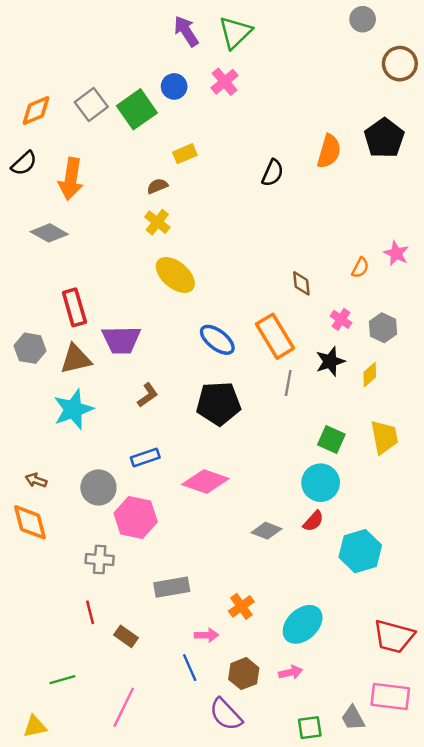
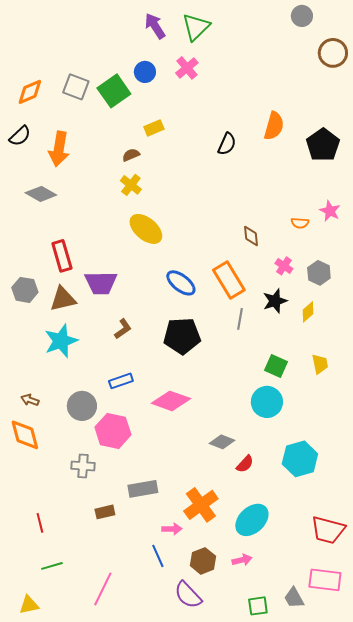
gray square: (91, 104) -> (76, 87), turned -32
black pentagon: (384, 138) -> (323, 145), moved
orange semicircle: (360, 268) -> (300, 223), turned 66
yellow trapezoid: (384, 437) -> (320, 364), size x0.7
red semicircle: (313, 521) -> (245, 464), moved
orange cross: (241, 606) -> (201, 505), size x1.6
red line: (90, 612) -> (40, 523), moved
brown rectangle: (126, 636) -> (105, 512), moved, turned -48

